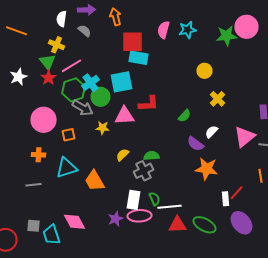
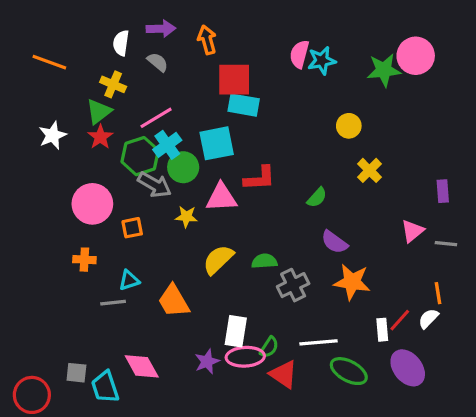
pink semicircle: (164, 30) -> (299, 54), moved
green triangle: (48, 62) -> (99, 111), turned 30
pink line: (72, 66) -> (156, 118), moved
white semicircle: (212, 132) -> (428, 319), moved
pink triangle: (244, 137) -> (412, 231), size x0.7
yellow semicircle: (122, 155) -> (218, 260), size x1.5
cyan triangle: (66, 168) -> (129, 280), size x0.6
gray cross: (144, 171) -> (293, 285), moved
gray line: (34, 185) -> (113, 303), moved
green semicircle: (154, 199) -> (269, 347), moved, turned 56
white line: (170, 207) -> (319, 342), moved
red triangle: (178, 225) -> (283, 374), moved, turned 36

